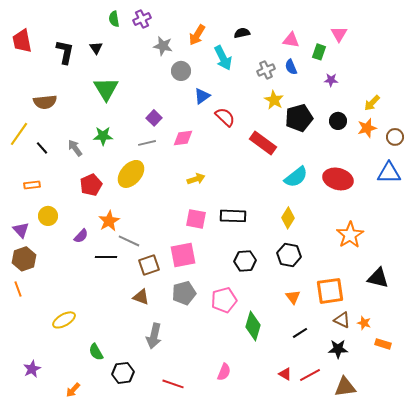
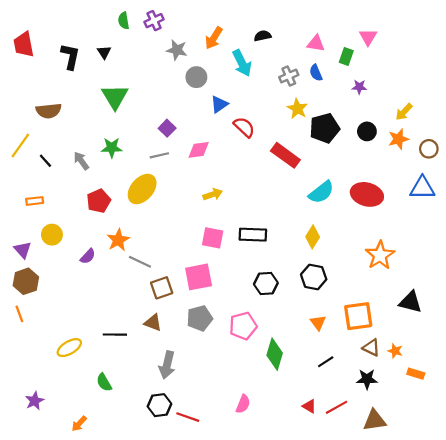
black line: (106, 257) -> (115, 335), moved
black hexagon: (123, 373) -> (159, 405), moved

